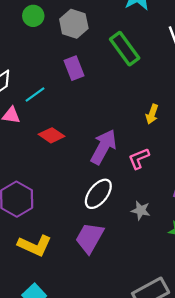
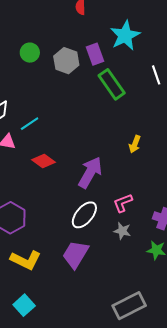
purple rectangle: (74, 68) -> (95, 54), moved
pink L-shape: (139, 158) -> (123, 203), moved

